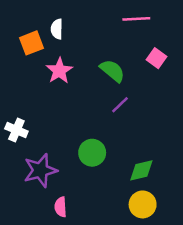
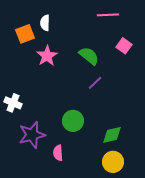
pink semicircle: (61, 207) -> (58, 153), moved

